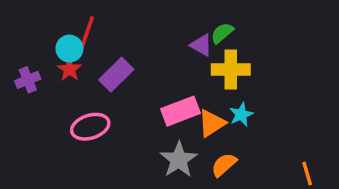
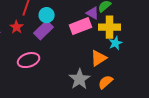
cyan circle: (69, 49) -> (47, 15), moved
pink rectangle: (180, 111) -> (81, 26), moved
cyan star: (241, 115) -> (116, 43), moved

